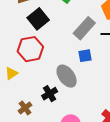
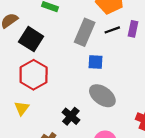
blue square: (85, 56) -> (96, 62), turned 32
gray ellipse: (67, 76) -> (102, 96), moved

